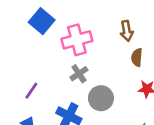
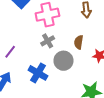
brown semicircle: (137, 57) -> (79, 42), moved

